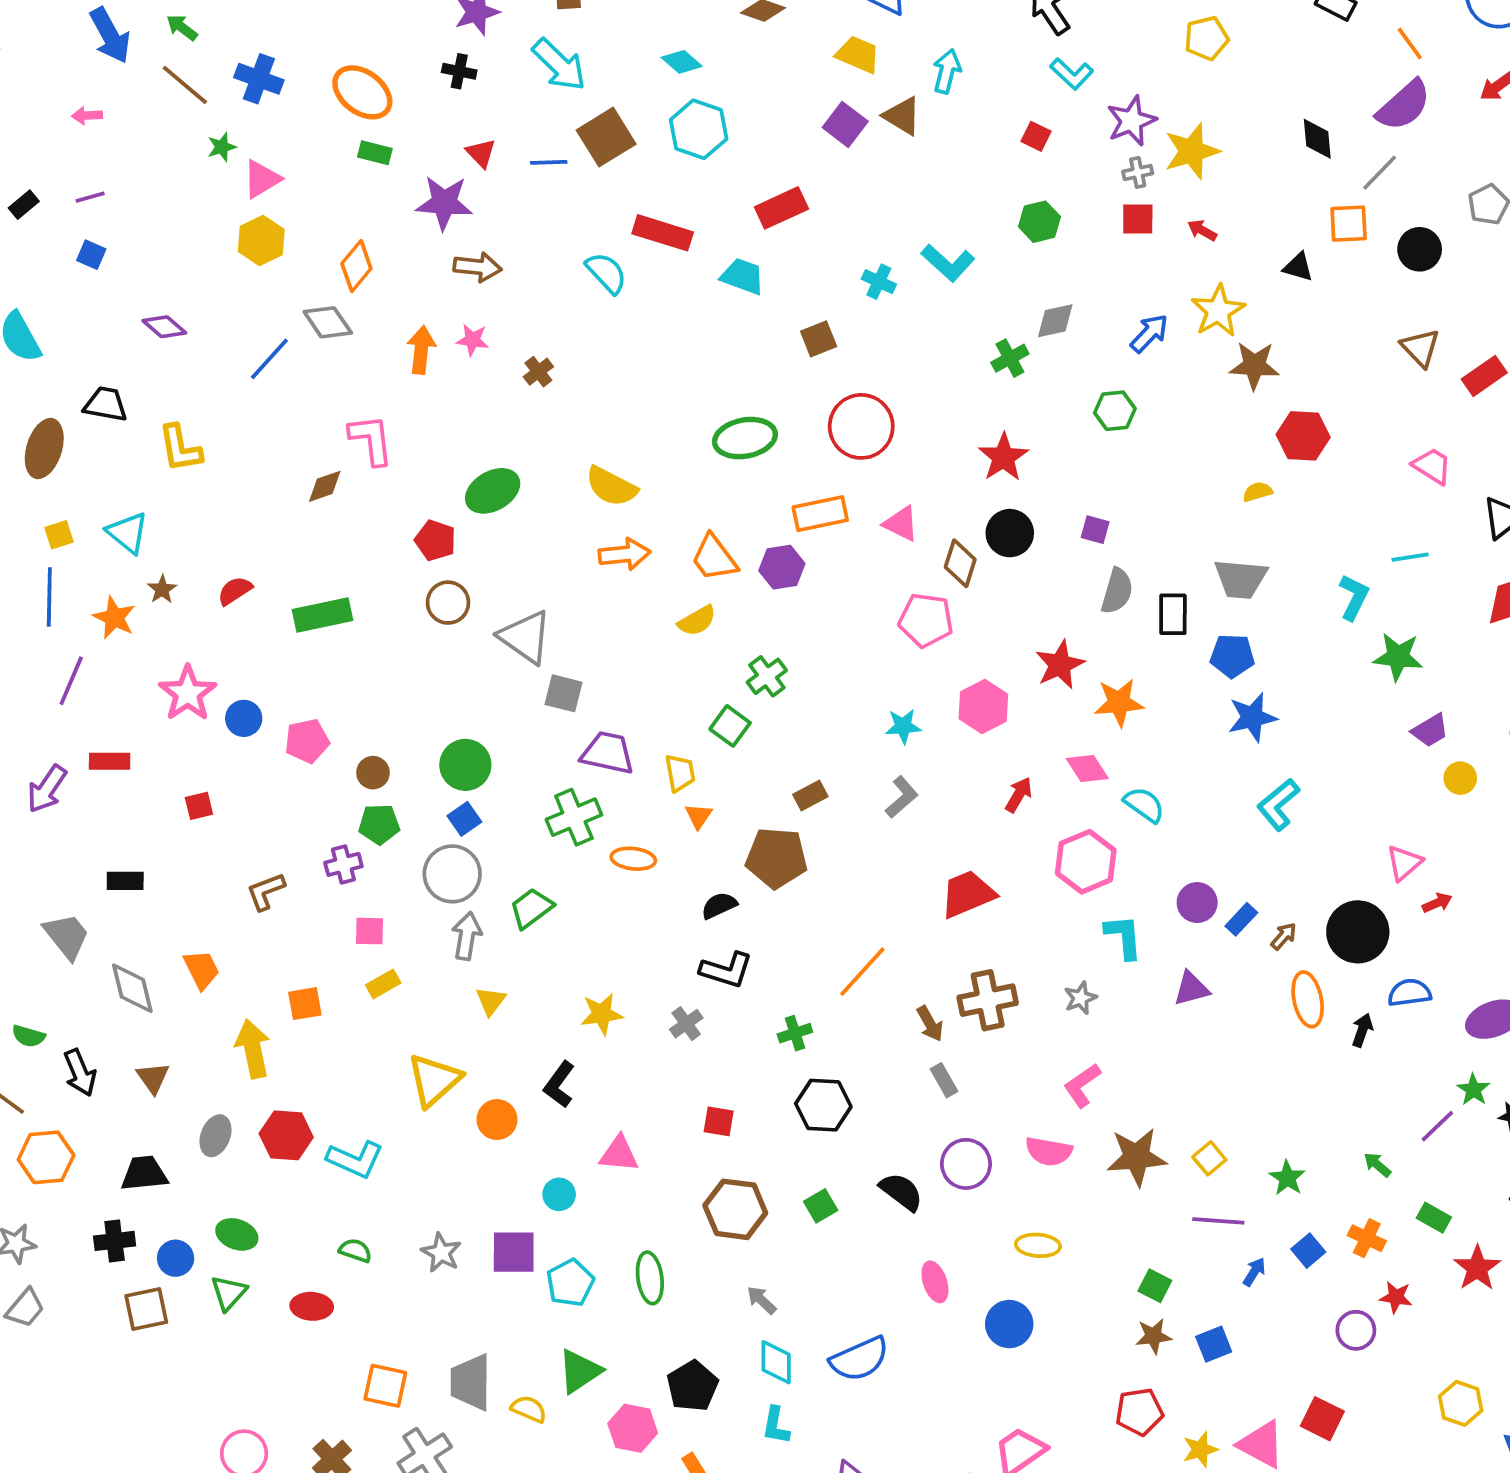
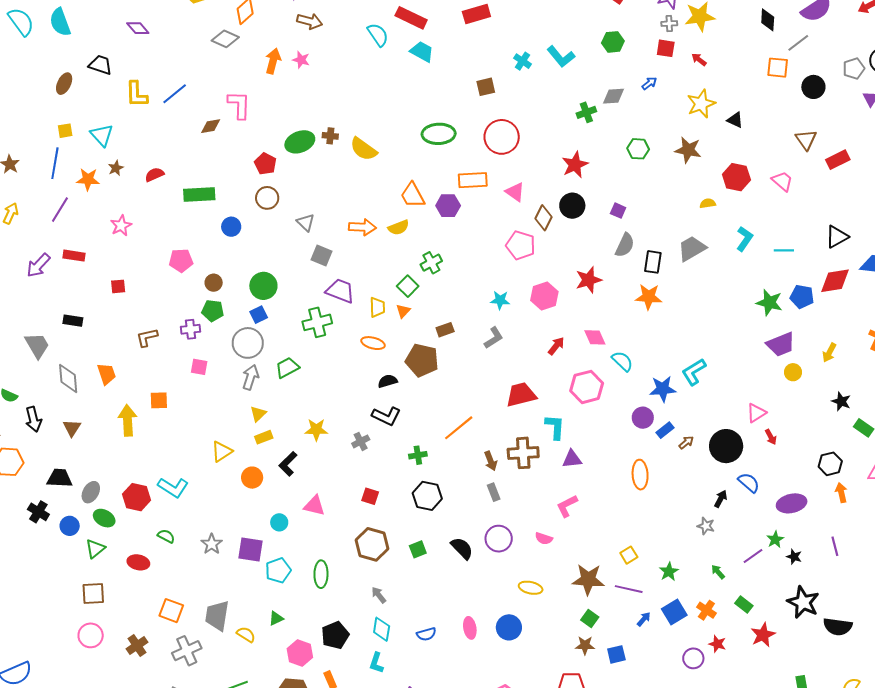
black triangle: (1298, 267) -> (735, 120), moved
cyan trapezoid: (743, 276) -> (422, 52), moved
gray diamond: (328, 322) -> (225, 39), turned -40
blue arrow: (1149, 333) -> (649, 83), moved, size x0.7
blue line: (269, 359) -> (175, 94), moved
brown star: (1254, 365) -> (688, 150), moved
brown cross: (538, 372) -> (330, 136), moved, turned 35
brown ellipse: (44, 449) -> (64, 84), size x0.7
pink trapezoid: (1432, 466) -> (782, 181), moved
orange arrow: (624, 554) -> (362, 227), moved
gray trapezoid: (1241, 579) -> (692, 248), turned 136
cyan L-shape: (1354, 597) -> (745, 239), moved
orange star: (114, 618) -> (88, 179), turned -30
gray triangle: (525, 637) -> (306, 222), size x0.6
blue pentagon: (1232, 656) -> (802, 297), moved
pink star: (188, 693) -> (121, 226), size x0.7
orange star: (1119, 703) -> (649, 297), moved
blue star: (1252, 717) -> (663, 389), moved
blue circle: (244, 718) -> (231, 227), moved
purple trapezoid: (1430, 730) -> (781, 344), size x1.4
orange triangle: (699, 816) -> (403, 311), moved
orange ellipse: (633, 859) -> (373, 343), moved
red arrow: (1437, 903) -> (771, 437), turned 77
cyan L-shape: (1124, 937) -> (555, 427), moved
yellow rectangle: (383, 984) -> (264, 437), moved
purple triangle: (1191, 989) -> (572, 459), moved
blue semicircle: (1409, 993) -> (749, 483), turned 40
gray star: (1080, 998) -> (706, 526), moved, turned 30
orange ellipse: (1308, 999) -> (640, 475), moved
yellow triangle: (434, 1080) -> (222, 452), size x0.7
red hexagon: (286, 1135) -> (137, 497), moved
gray ellipse: (215, 1136) -> (91, 492), moved
pink semicircle: (1049, 1151) -> (544, 538), size x0.7
brown star: (1137, 1157) -> (588, 579), moved
black cross: (115, 1241) -> (38, 512), turned 30
blue square: (1308, 1251) -> (674, 612), size x1.4
pink ellipse: (935, 1282) -> (470, 628), moved
brown square: (146, 1309) -> (93, 594), moved
blue semicircle: (860, 1359) -> (426, 634), size x0.6
green triangle: (580, 1371) -> (276, 618), size x0.6

